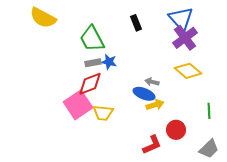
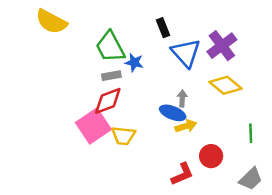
blue triangle: (181, 19) -> (186, 53), moved
blue star: (109, 62) -> (134, 62), moved
gray arrow: (152, 82) -> (182, 98), turned 80

